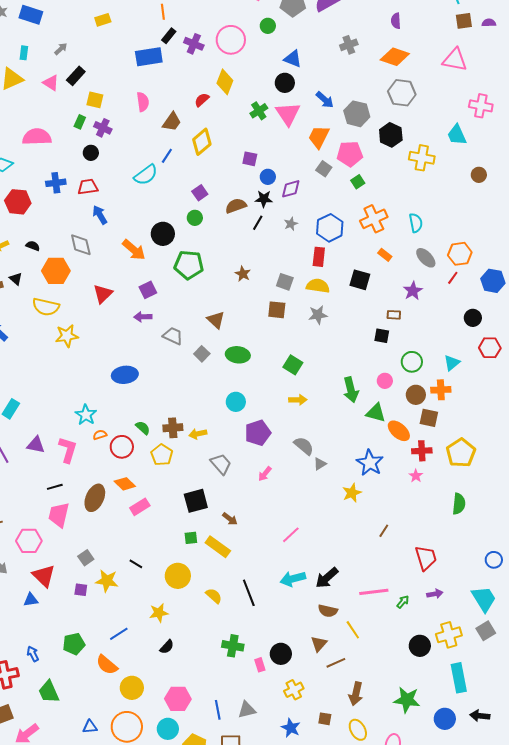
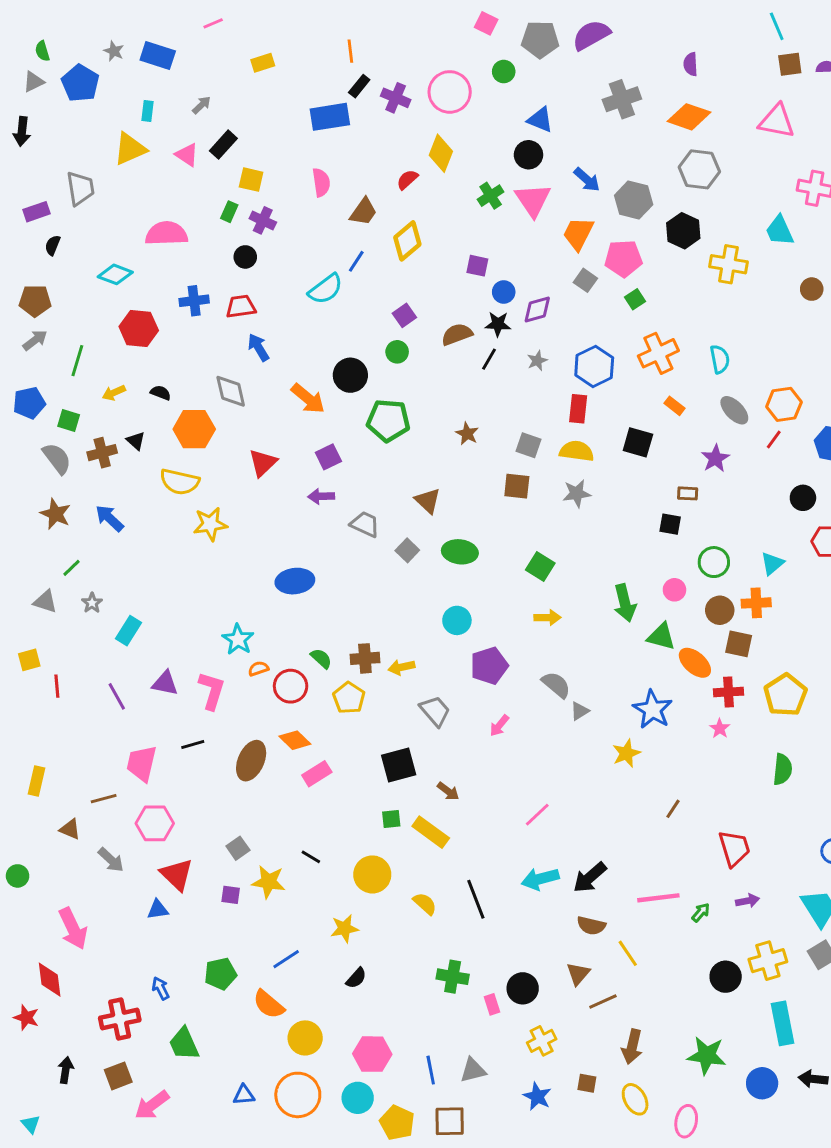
gray cross: (349, 45) -> (622, 99), size x1.4
pink trapezoid: (59, 515) -> (142, 764), moved

